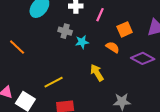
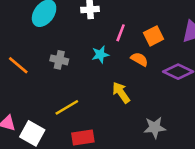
pink line: (100, 15) -> (121, 33), moved
gray cross: (65, 31) -> (59, 60), moved

